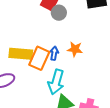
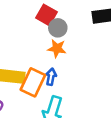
orange star: (75, 49) -> (57, 48), moved

